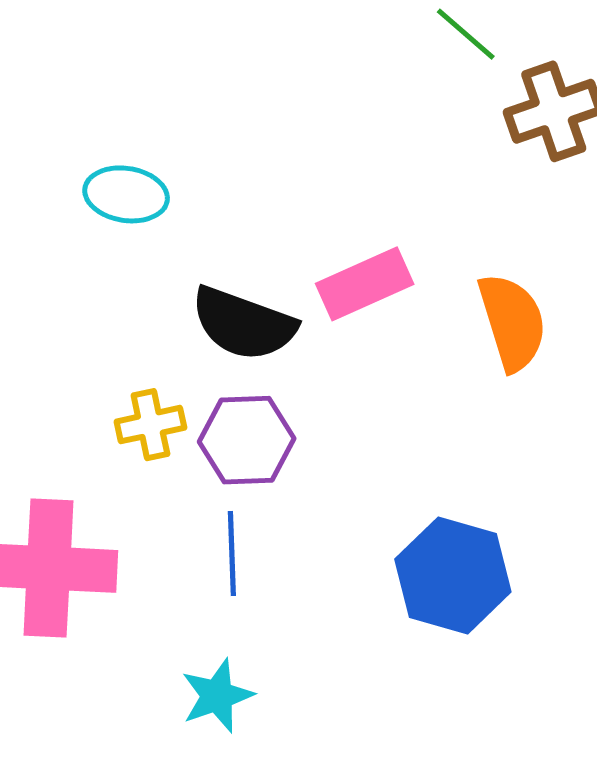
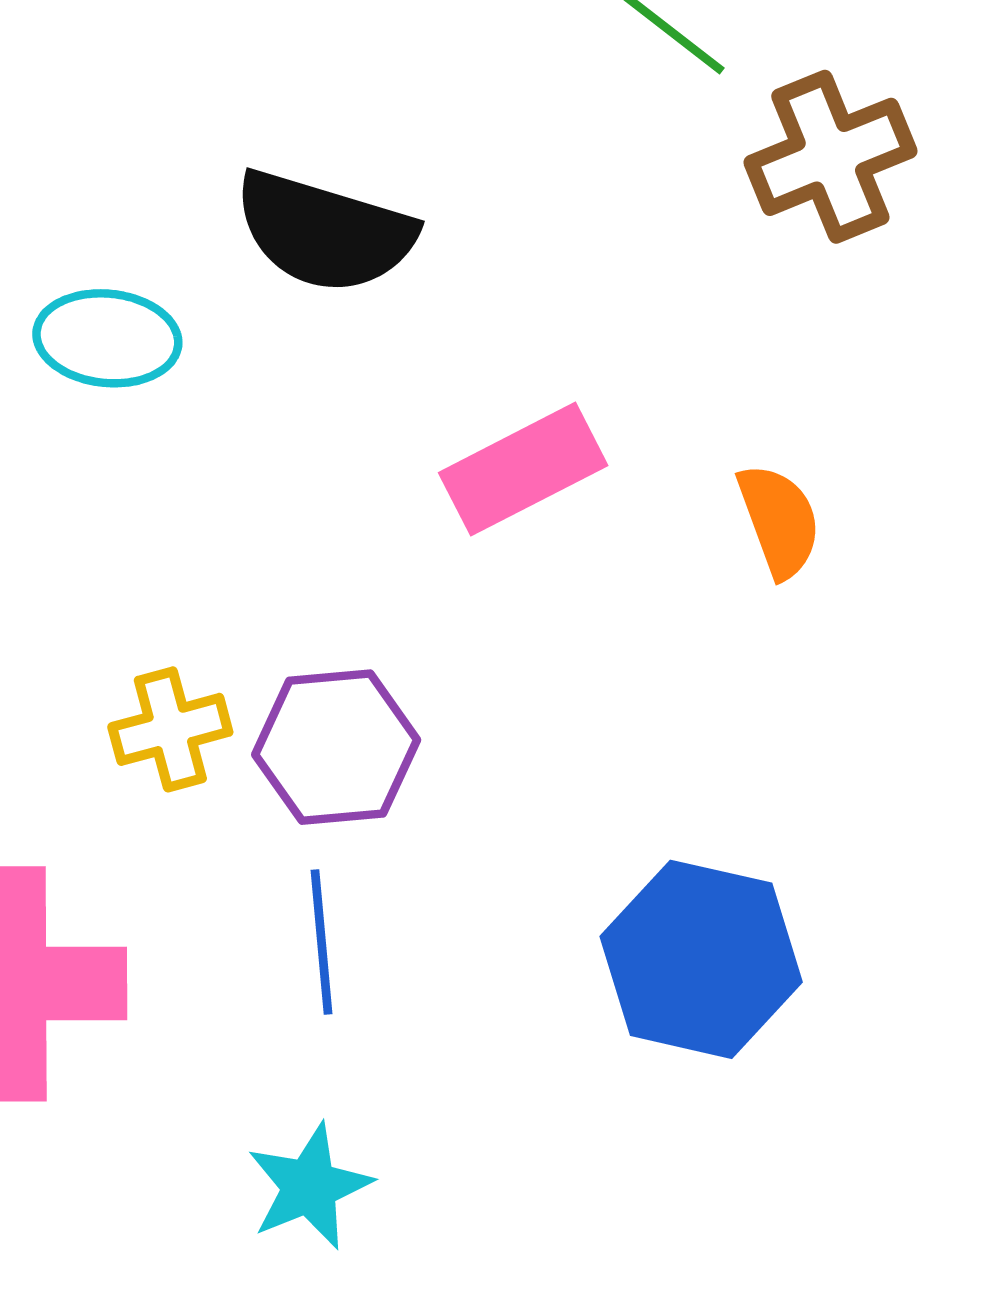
orange semicircle: (512, 322) -> (779, 521), size x0.7
black semicircle: (244, 324) -> (324, 232), moved

